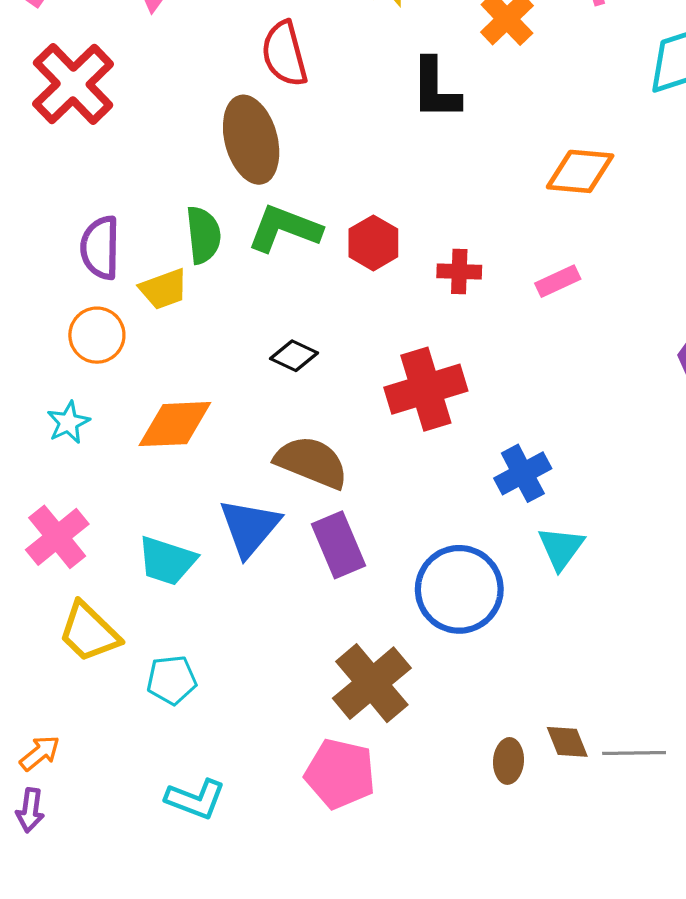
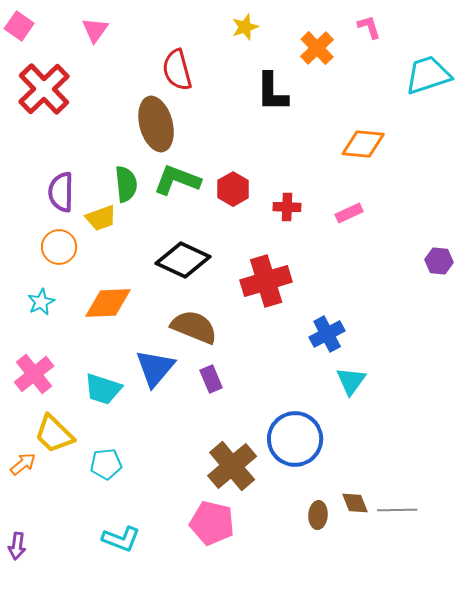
black diamond: (294, 356) -> (183, 260), size x1.8
purple rectangle: (338, 545) -> (211, 379), size x0.7
blue circle: (459, 589) -> (295, 439), moved
orange arrow: (40, 753) -> (23, 464), moved

